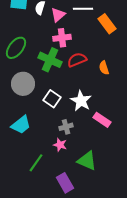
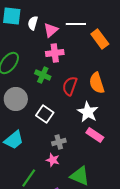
green cross: (50, 60) -> (43, 75), size x0.7
red semicircle: (77, 60) -> (70, 86), moved, turned -48
orange semicircle: (104, 68) -> (97, 83), size x1.5
white star: (81, 101) -> (88, 112), moved

